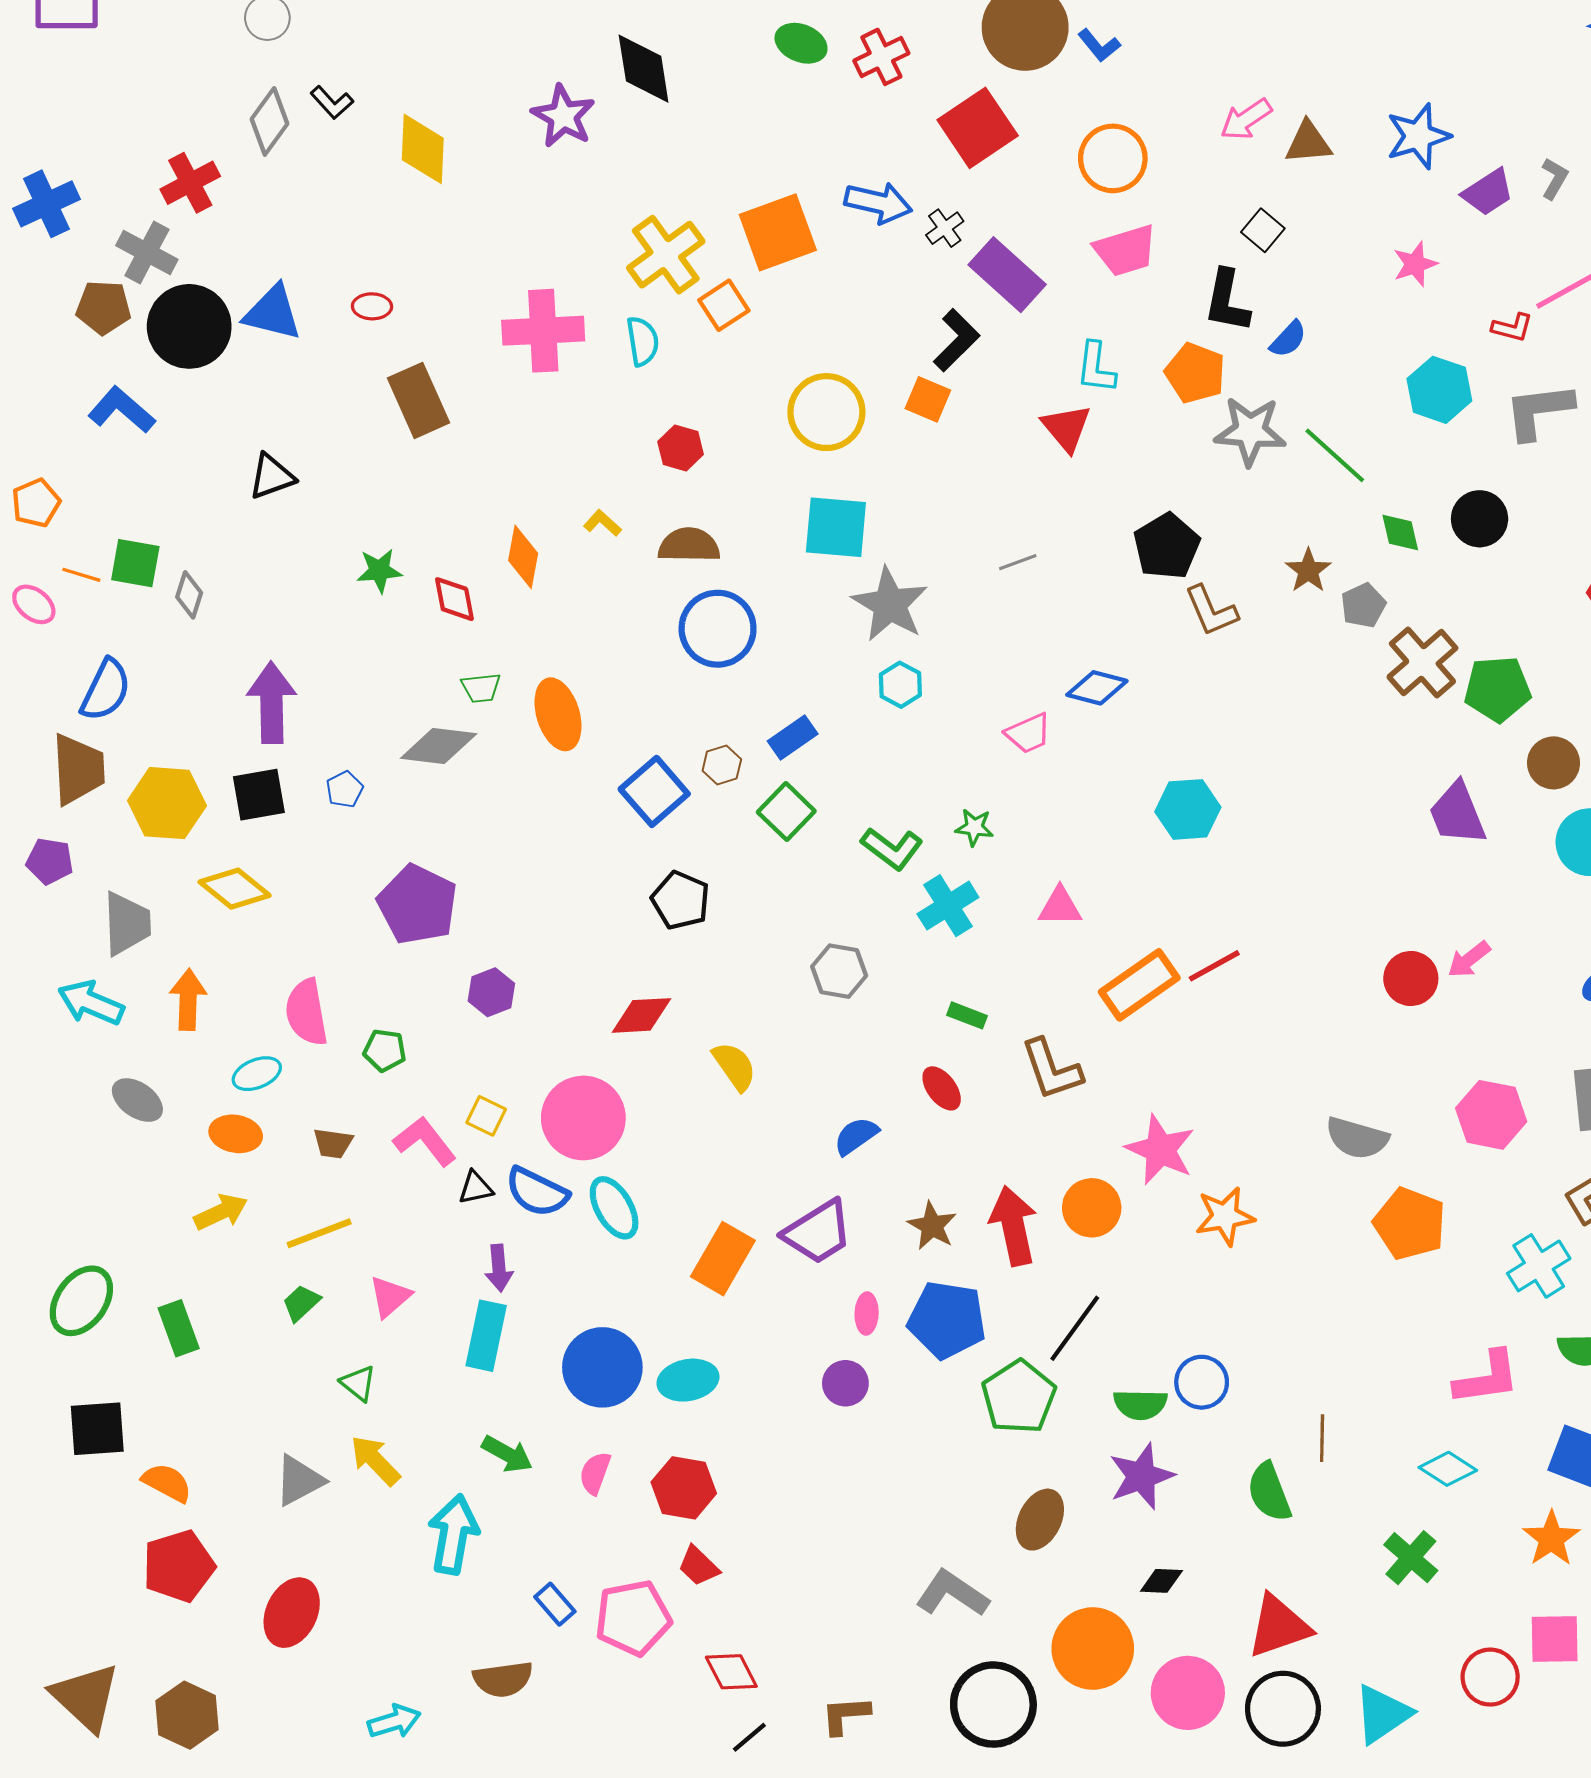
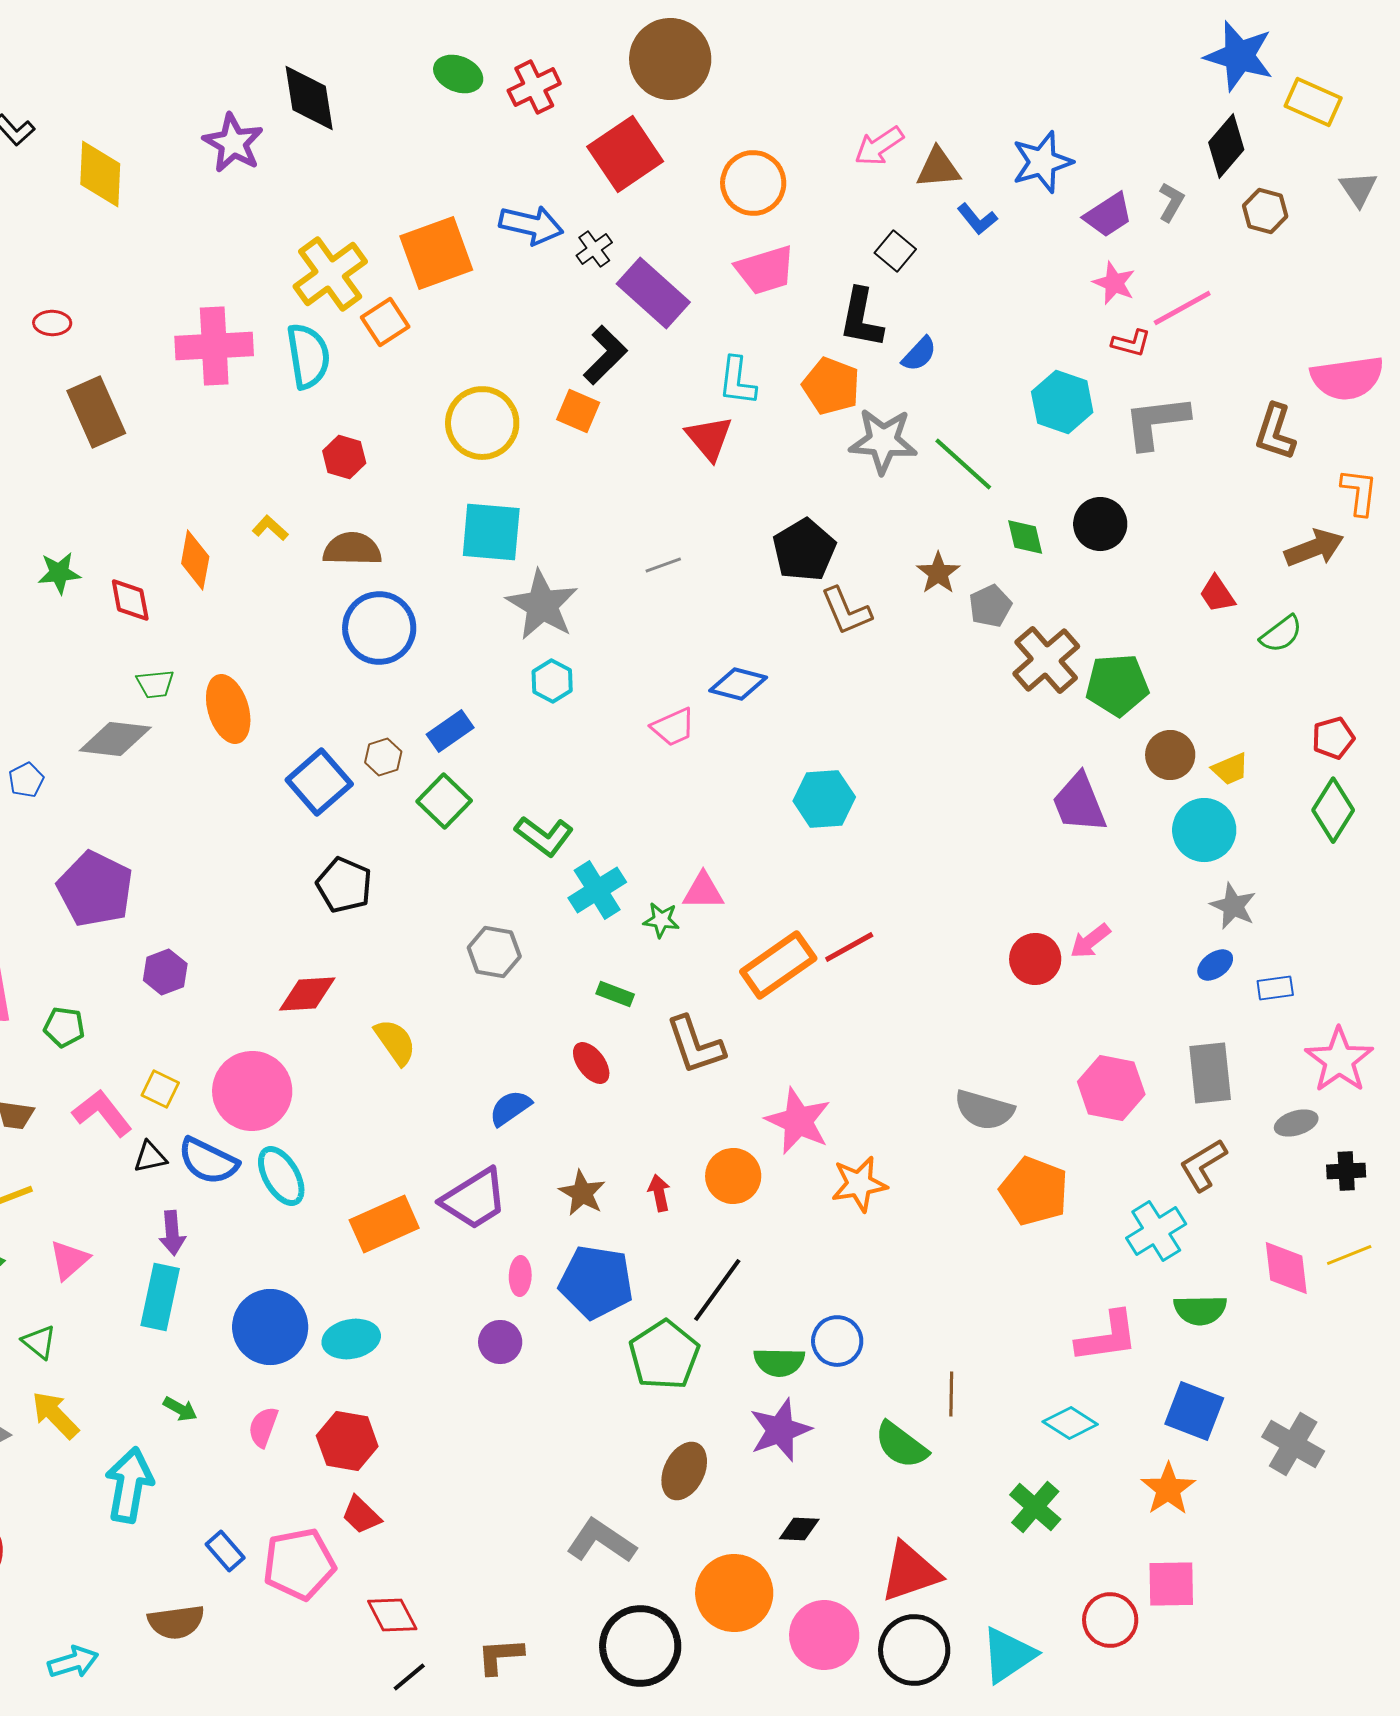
blue L-shape: (1099, 45) -> (977, 219), moved
pink star: (1415, 264) -> (1114, 283), moved, turned -30
cyan semicircle: (643, 341) -> (308, 356), size x1.4
green star: (974, 827) -> (661, 920), moved
red arrow: (1013, 1226) -> (659, 1193), size x0.5
orange rectangle: (723, 1259) -> (384, 1224), turned 36
green arrow: (507, 1454) -> (180, 1409), size x0.7
green semicircle: (1269, 1492) -> (901, 1445), turned -32

